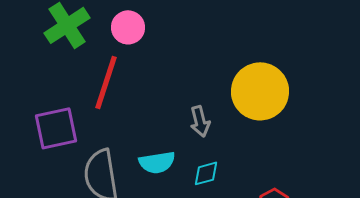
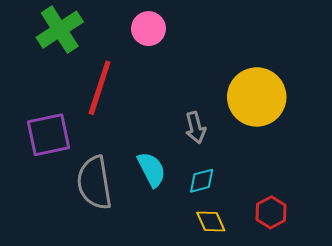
pink circle: (128, 27) -> (149, 29), moved
cyan semicircle: (157, 162) -> (152, 169), turned -108

